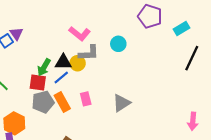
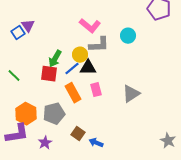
black triangle: (63, 62) -> (88, 68), moved
yellow circle: (78, 63) -> (80, 55), moved
gray pentagon: (43, 102) -> (54, 114), moved

